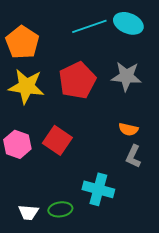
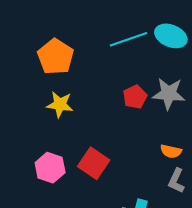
red pentagon: (77, 80) -> (135, 97), moved, size x0.6
yellow star: (26, 86) -> (60, 104), size x0.7

